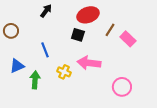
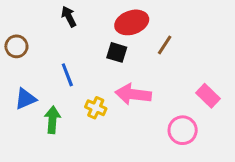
black arrow: (46, 11) -> (69, 16), turned -64
pink rectangle: (128, 39) -> (208, 96), moved

